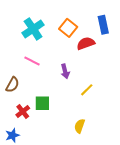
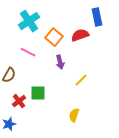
orange square: (68, 28) -> (54, 37), moved

